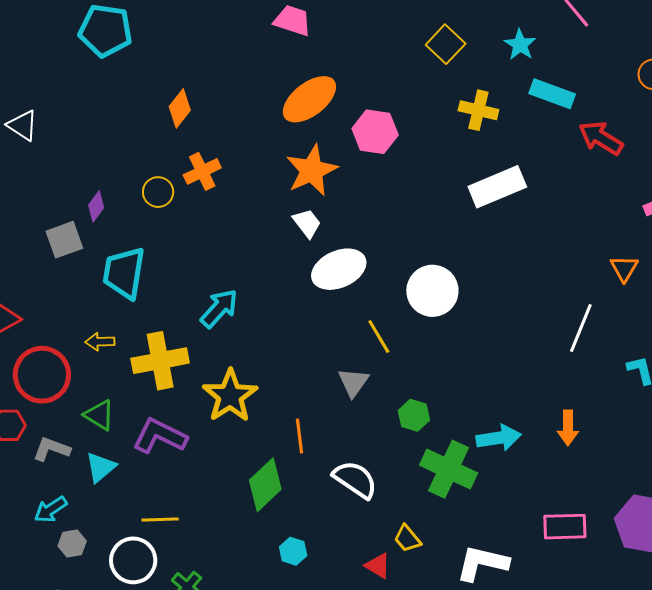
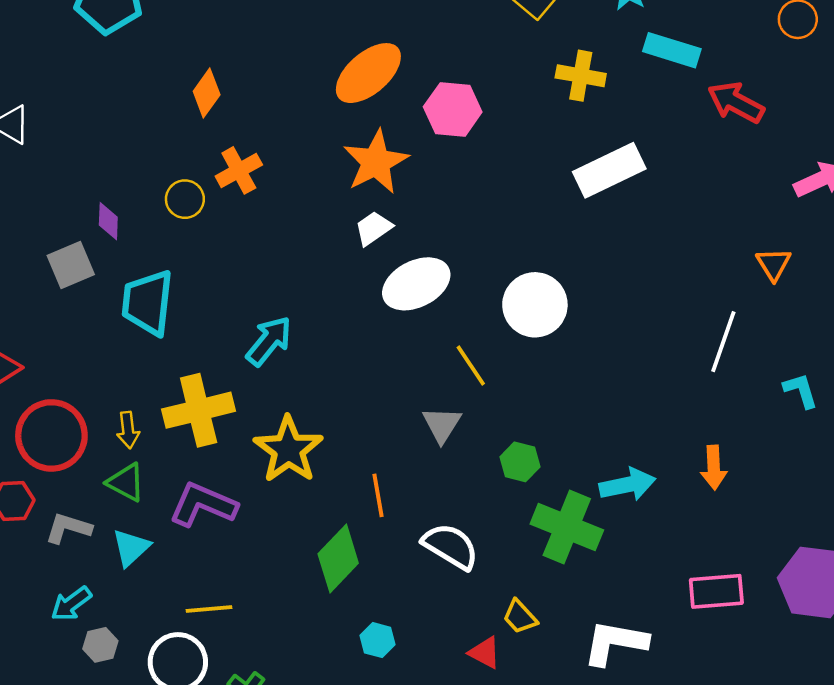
purple diamond: (96, 206) -> (108, 221), turned -32
white trapezoid: (307, 223) -> (373, 228), turned -84
yellow arrow: (100, 342) -> (128, 430), moved, turned -92

